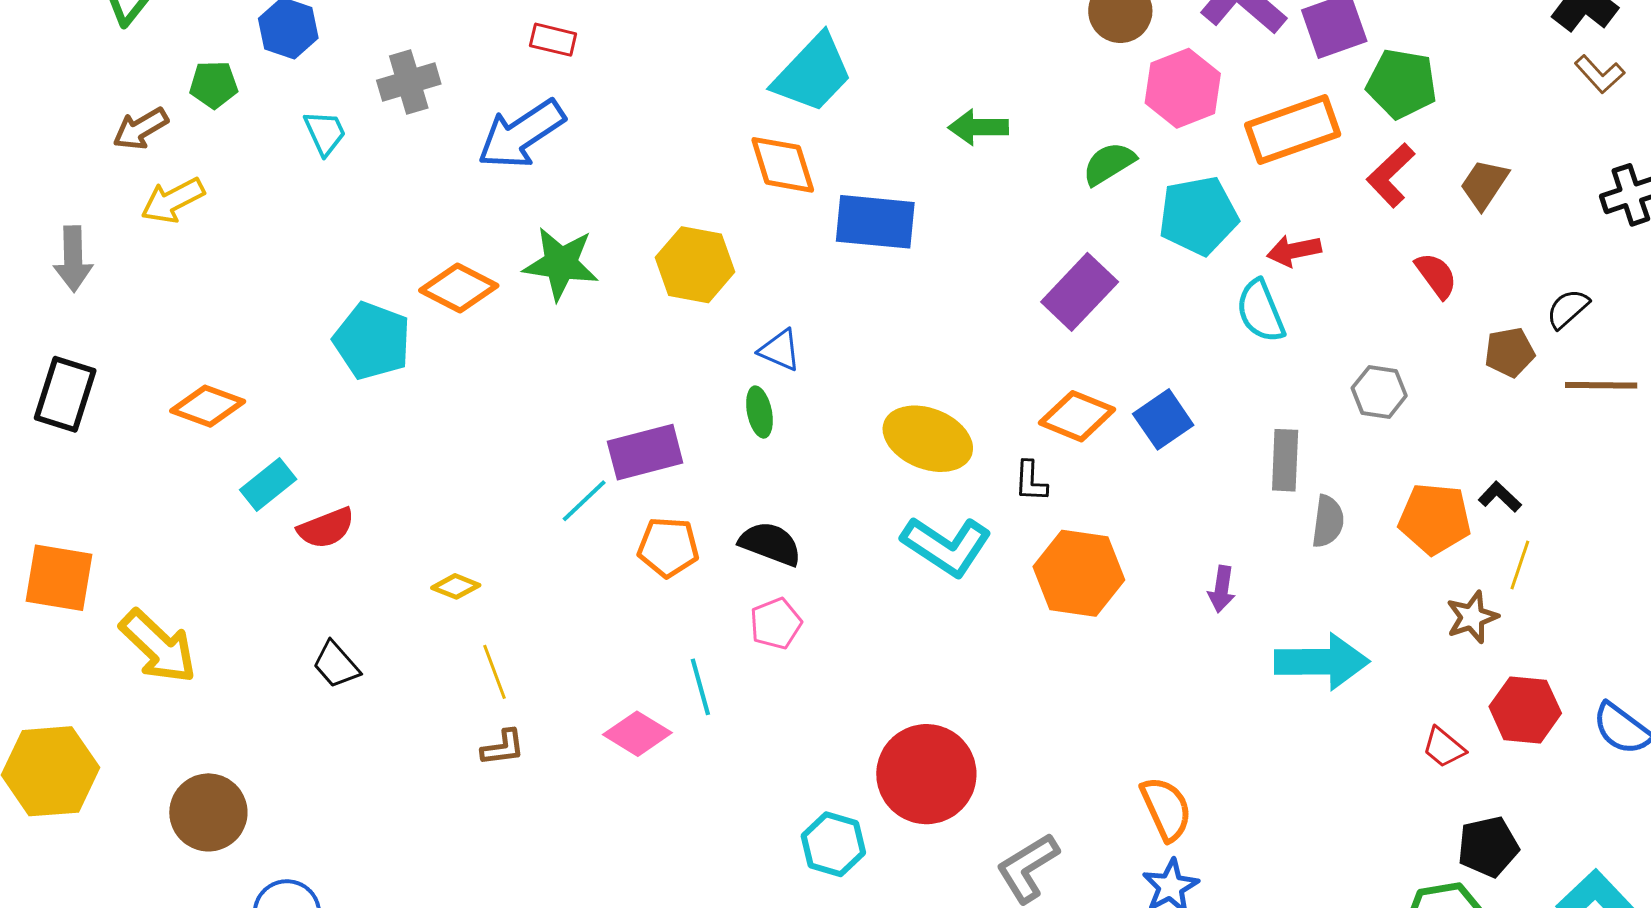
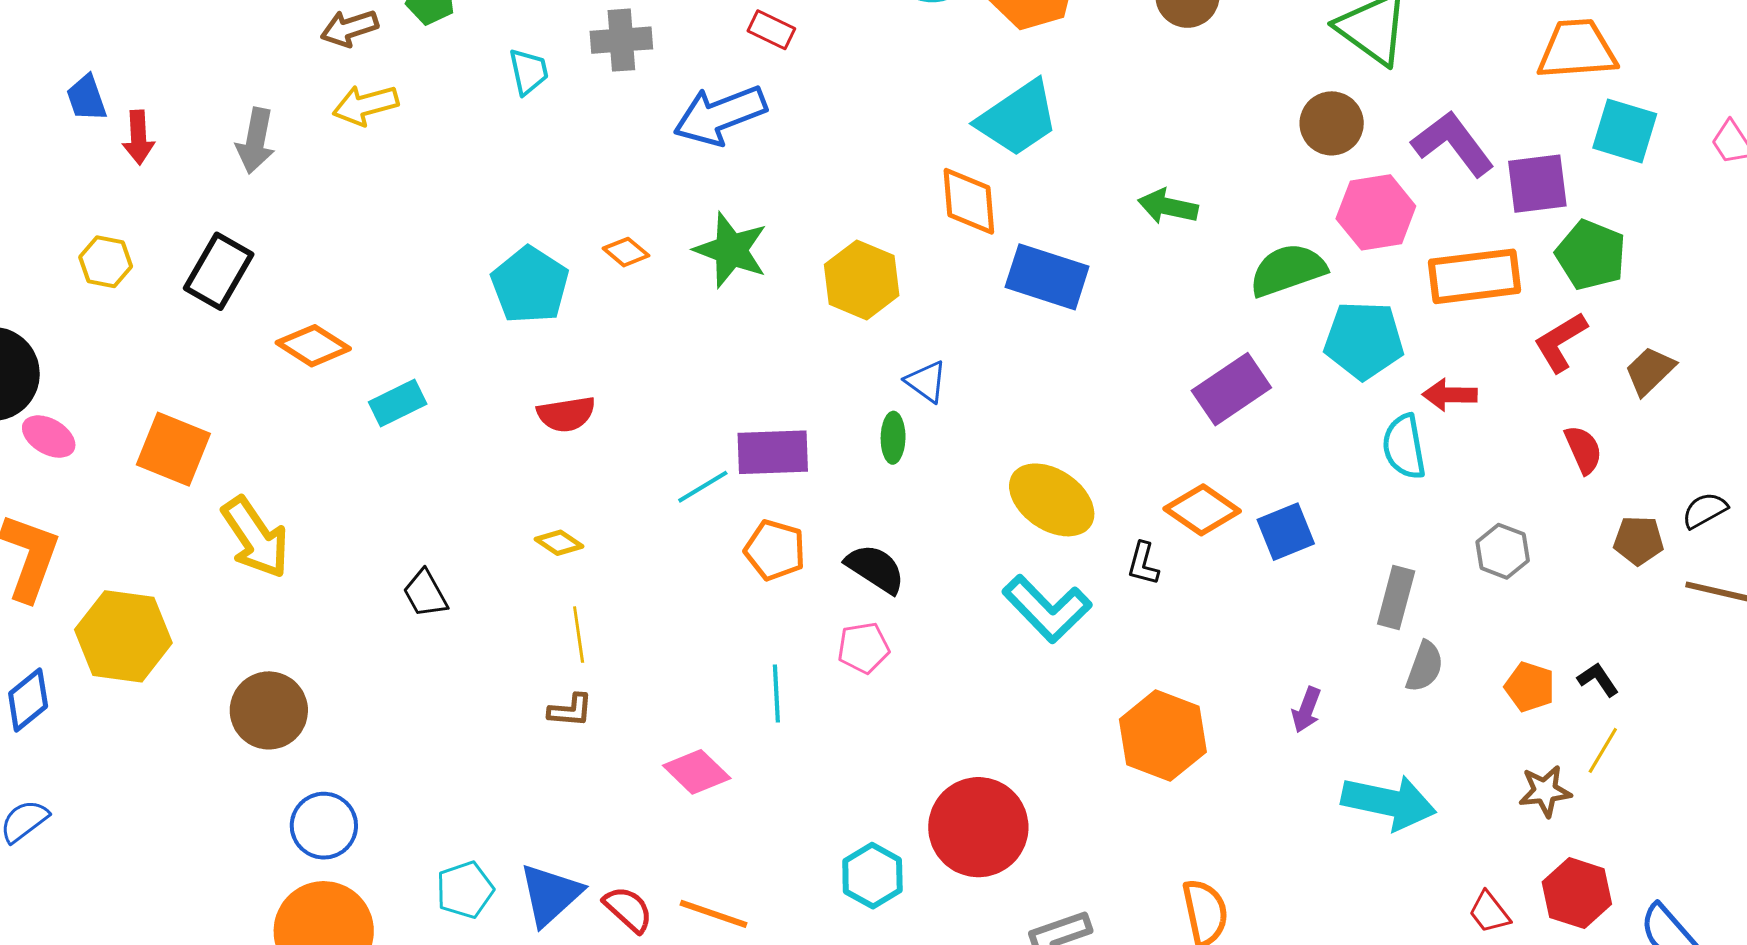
green semicircle: (1109, 164) -> (1288, 270), size x1.4
orange diamond: (459, 288) -> (626, 252), size x0.6
orange diamond: (208, 406) -> (313, 346), moved
orange pentagon: (1435, 519) -> (1530, 687), size x0.7
red semicircle: (326, 528) -> (566, 414), moved
orange hexagon: (1079, 573) -> (1163, 736), moved
pink diamond: (637, 734) -> (697, 772), moved

